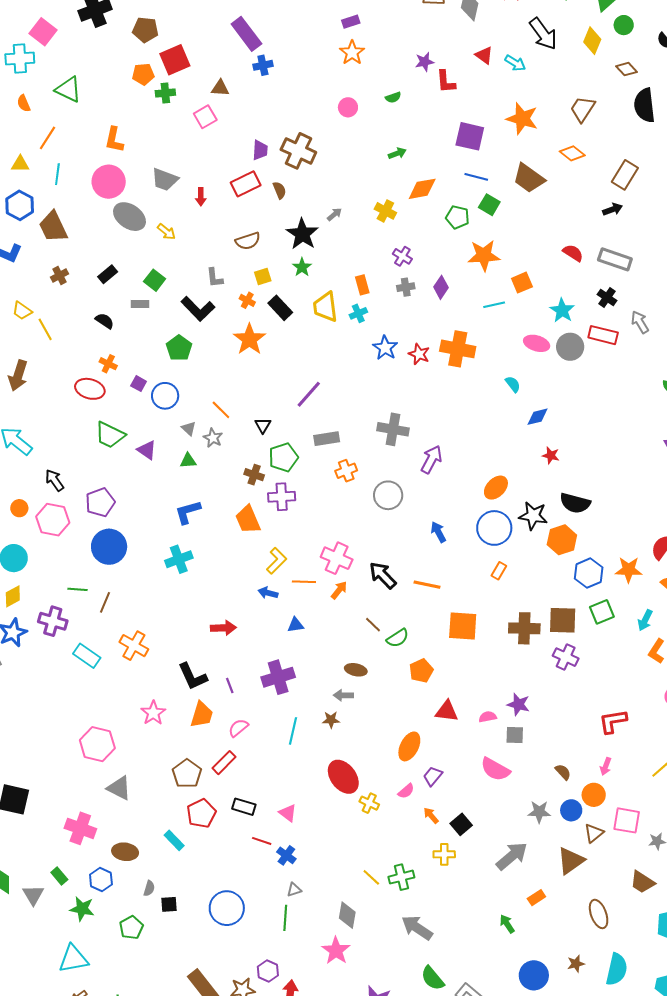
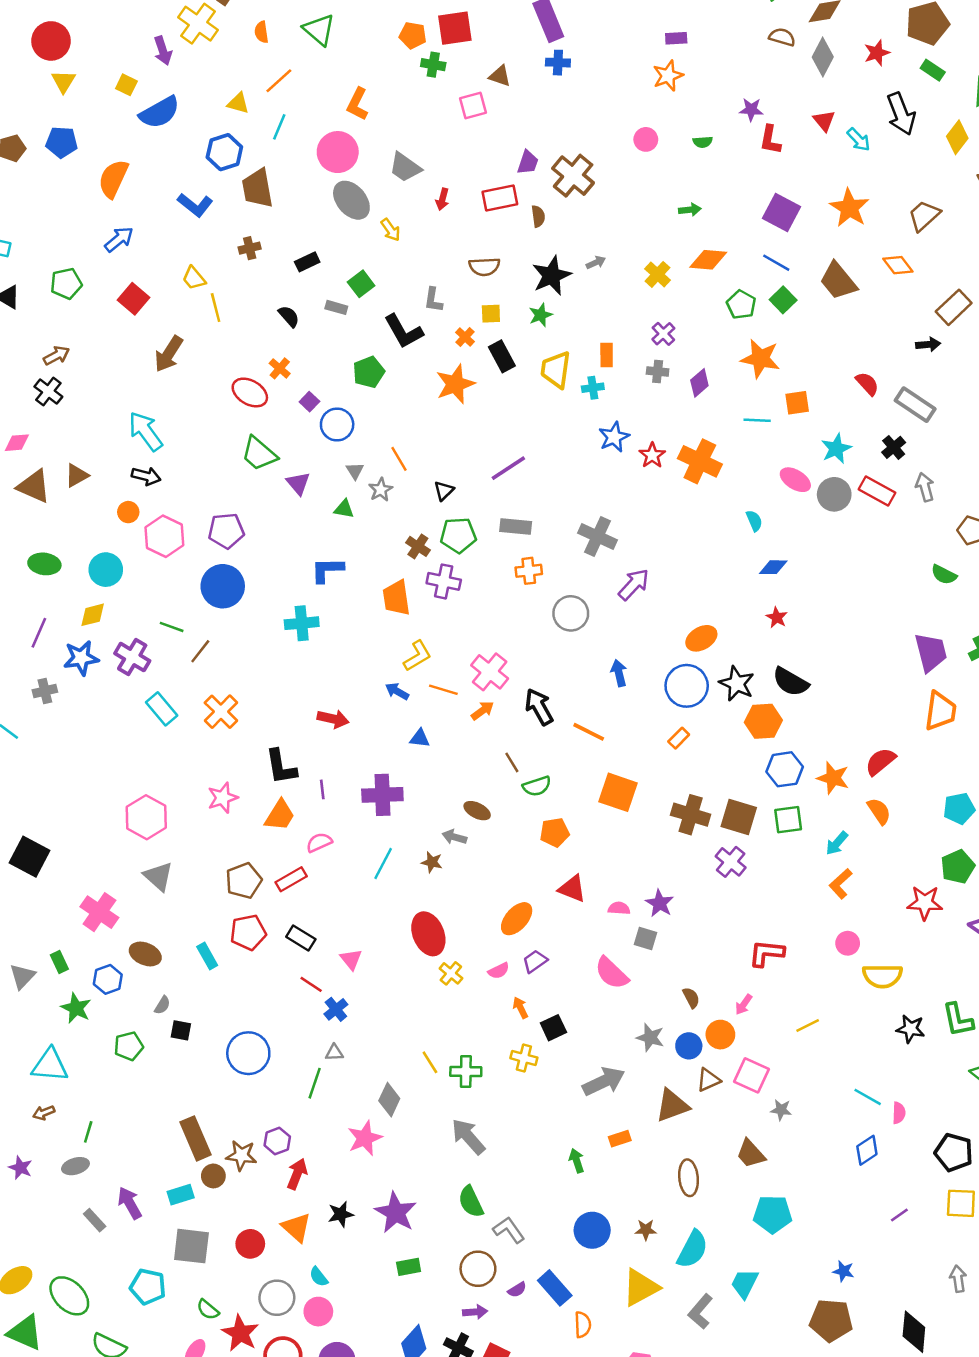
black arrow: (55, 480) -> (146, 476), moved, turned 125

